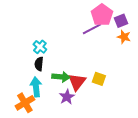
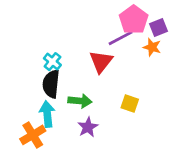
orange star: (124, 37) -> (152, 47), moved
black semicircle: (39, 64) -> (51, 84), size x1.5
red triangle: (77, 82) -> (101, 62), moved

